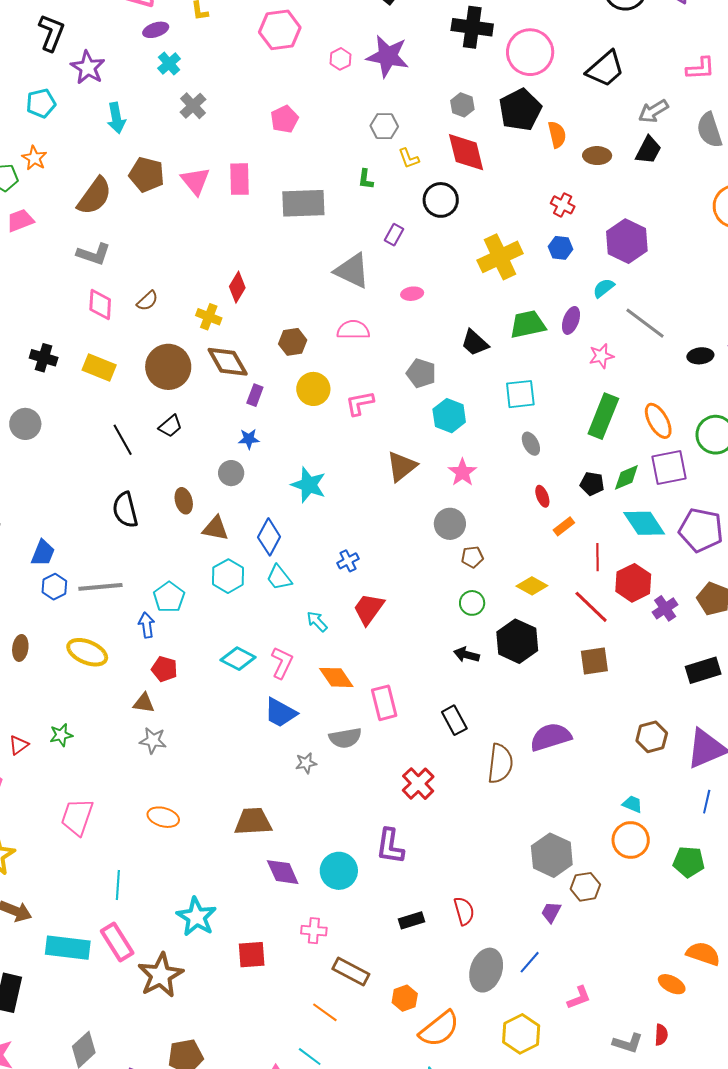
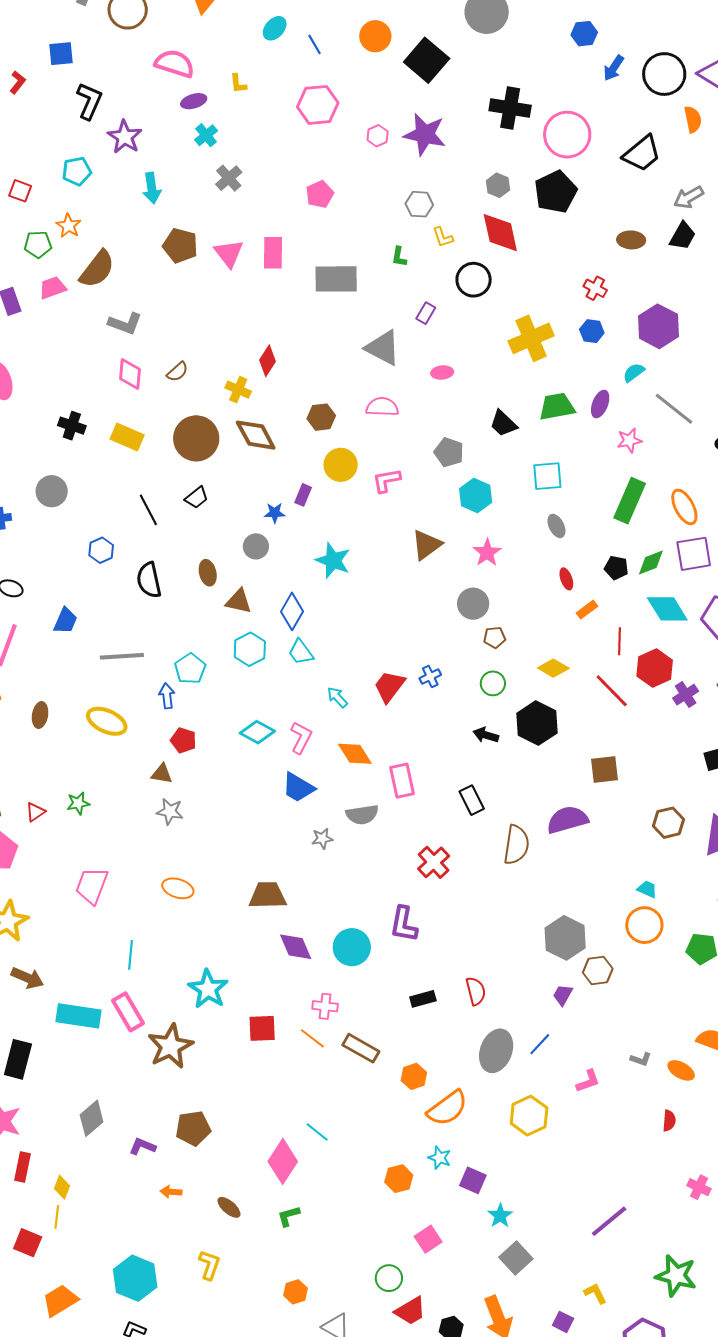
orange semicircle: (557, 135) -> (693, 119), moved
brown semicircle: (94, 196) -> (97, 269), moved
purple rectangle: (255, 395) -> (303, 495), moved
blue cross: (348, 561) -> (430, 677), moved
blue hexagon: (54, 587) -> (101, 550), moved
brown square: (594, 661) -> (604, 769), moved
orange line: (325, 1012) -> (312, 1038), moved
gray L-shape: (628, 1043) -> (641, 1059), moved, size x0.7

